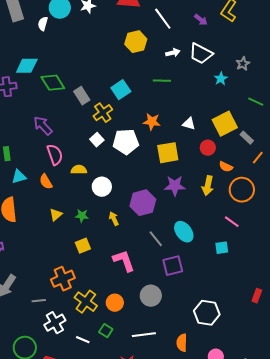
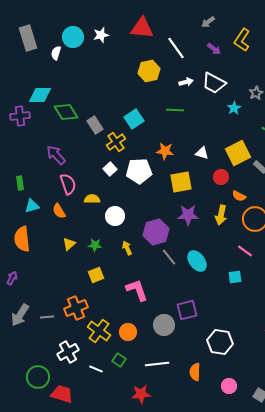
gray line: (156, 239) -> (169, 257), moved
purple square: (173, 266) -> (187, 310), moved
gray line: (39, 301) -> (47, 317), moved

